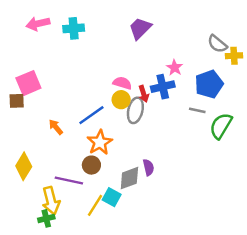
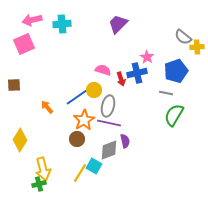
pink square: (28, 83) -> (24, 44), moved
yellow circle: (121, 100) -> (94, 90), moved
gray ellipse: (135, 110) -> (108, 106), moved
green semicircle: (221, 126) -> (174, 115), moved
purple line: (69, 180) -> (109, 123), moved

